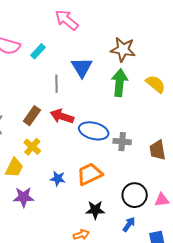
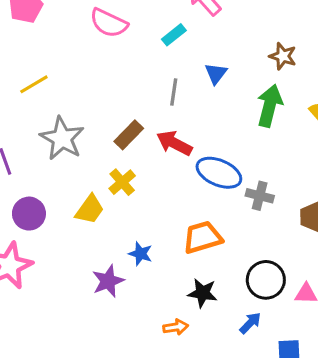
brown star: (123, 49) -> (283, 56), size x0.7
cyan rectangle: (38, 51) -> (174, 35), moved
blue triangle: (82, 67) -> (216, 73), size x0.7
blue star: (58, 179) -> (140, 254), moved
purple star: (24, 197) -> (108, 281), moved, turned -30

